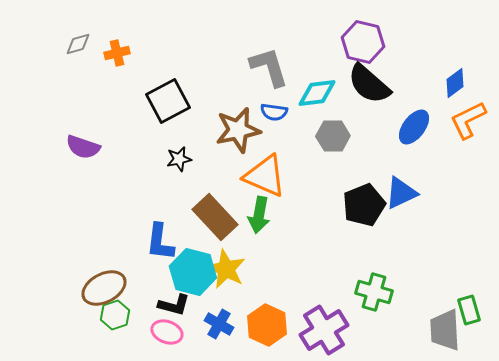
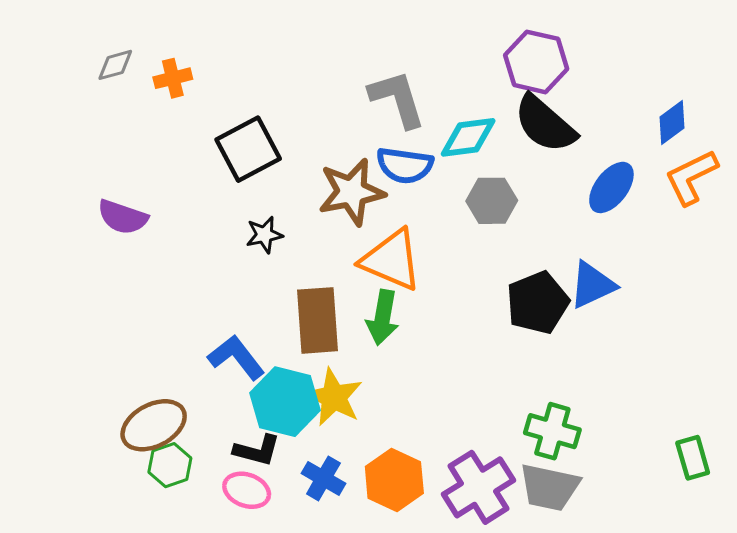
blue semicircle: (274, 112) -> (405, 165), size x1.4
brown rectangle: (215, 217) -> (318, 320), turned 39
blue L-shape: (160, 242) -> (236, 357), turned 135
gray trapezoid: (445, 330) -> (549, 487), moved, turned -75

